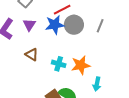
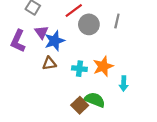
blue star: (55, 25) -> (55, 41), moved
brown triangle: (32, 54) -> (49, 63), turned -32

